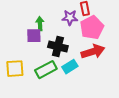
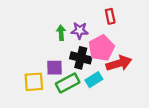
purple star: (70, 18) -> (80, 31), moved
pink pentagon: (92, 28) -> (101, 48), moved
purple square: (34, 36) -> (55, 68), moved

